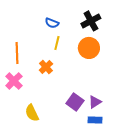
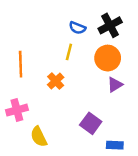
blue semicircle: (52, 23) -> (77, 28), moved
pink cross: (14, 81) -> (17, 110), moved, turned 30
purple triangle: (95, 102) -> (115, 85), moved

